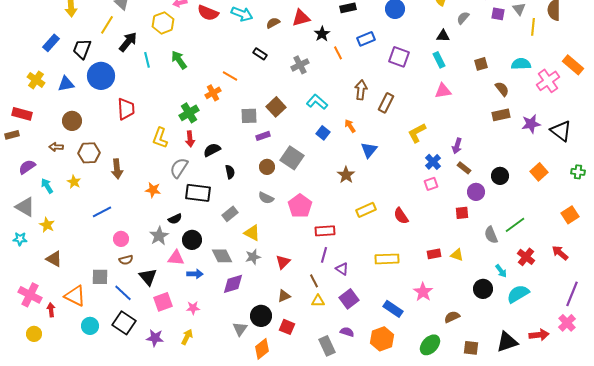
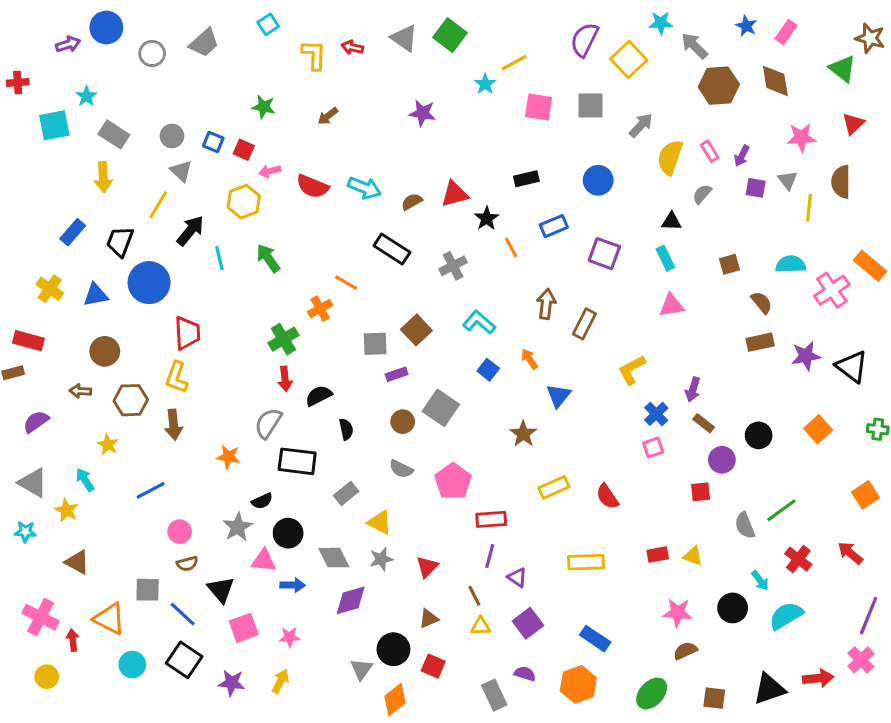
black rectangle: (260, 54) -> (392, 249), size x1.6
yellow L-shape: (160, 138) -> (177, 377), moved
cyan arrow: (47, 186) -> (85, 480), moved
pink star: (423, 292) -> (678, 613), moved, turned -30

